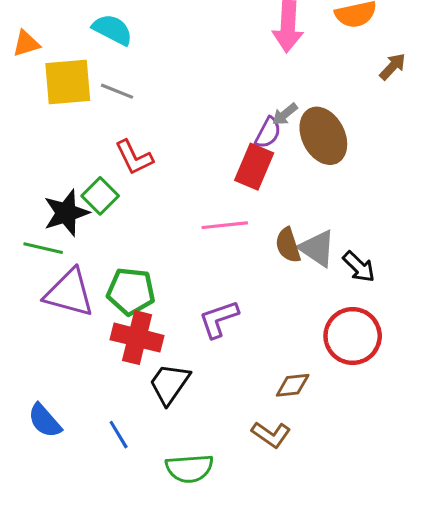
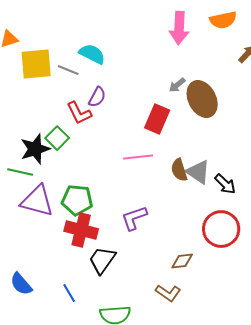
cyan semicircle: (112, 30) -> (92, 54), moved
purple semicircle: (268, 133) -> (97, 97), moved

